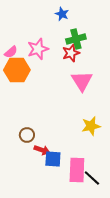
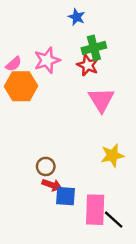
red star: (71, 53) -> (88, 65), turned -30
brown circle: (27, 135) -> (46, 166), moved

